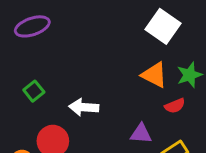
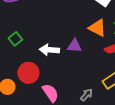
purple triangle: (141, 134) -> (74, 46), moved

